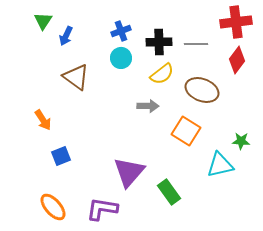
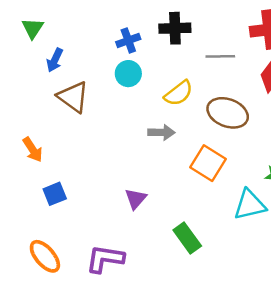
blue arrow: (66, 36) -> (55, 60), moved
black cross: (159, 42) -> (175, 28), moved
purple triangle: (129, 172) -> (136, 199), moved, size x0.6

